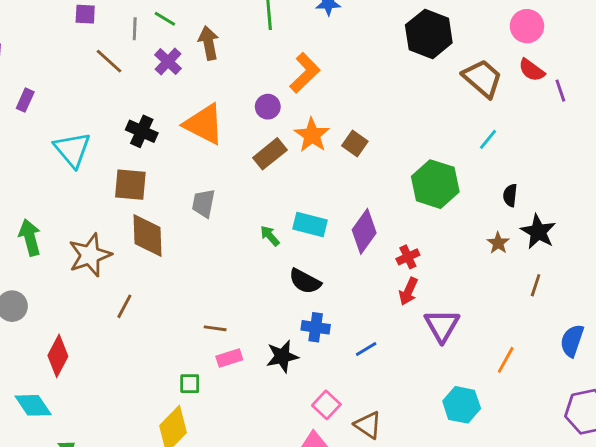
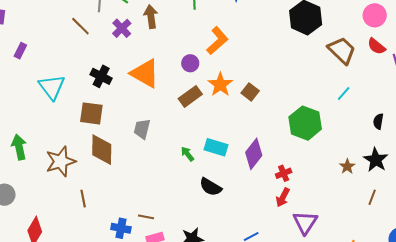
black semicircle: (510, 195) -> (378, 121), moved
brown line: (124, 306) -> (83, 199), turned -42
blue cross: (316, 327) -> (121, 228), moved

